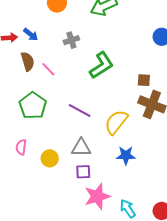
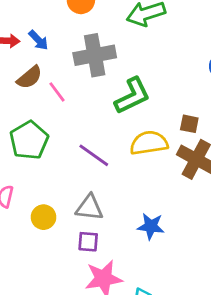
gray cross: (71, 40) -> (95, 55), size x1.8
brown semicircle: (28, 61) -> (29, 77), turned 60
yellow semicircle: (116, 122) -> (149, 143), moved, turned 36

